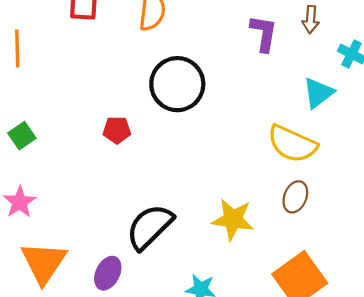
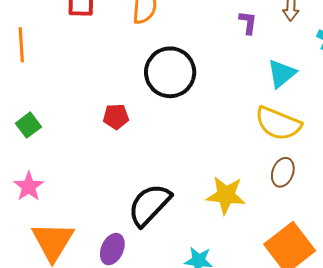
purple L-shape: (264, 33) -> (248, 23), size x0.7
cyan triangle: (318, 93) -> (282, 74), moved

